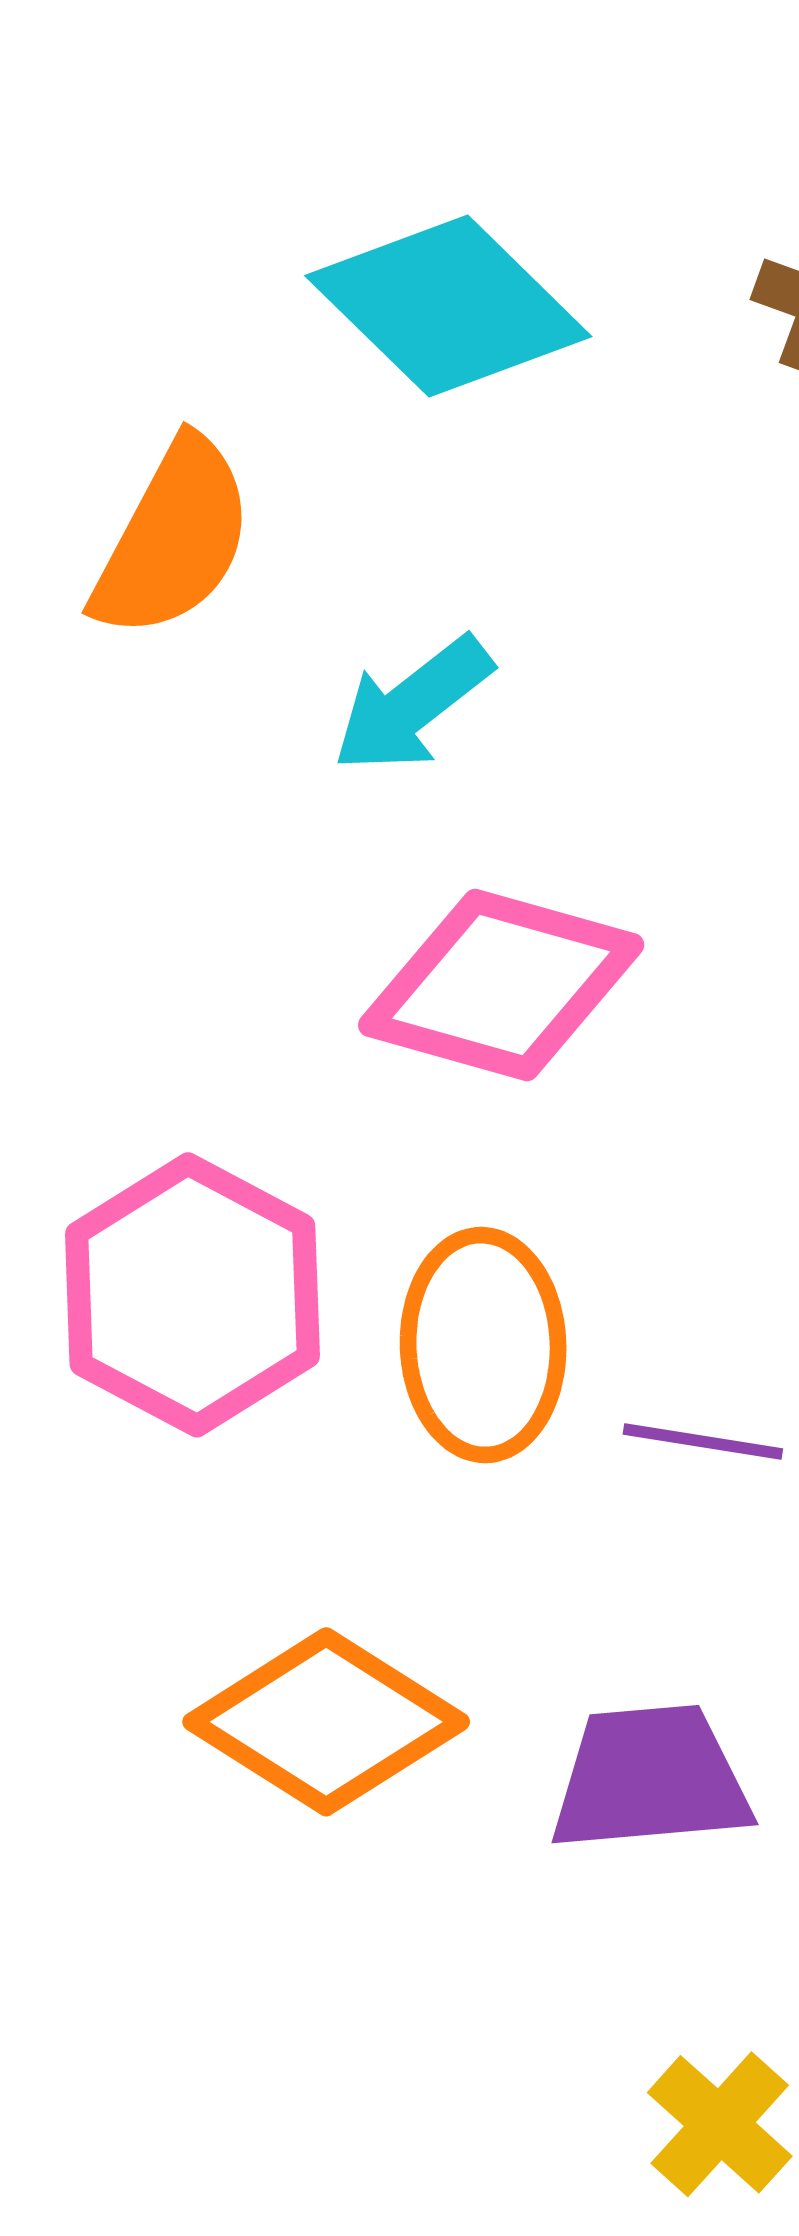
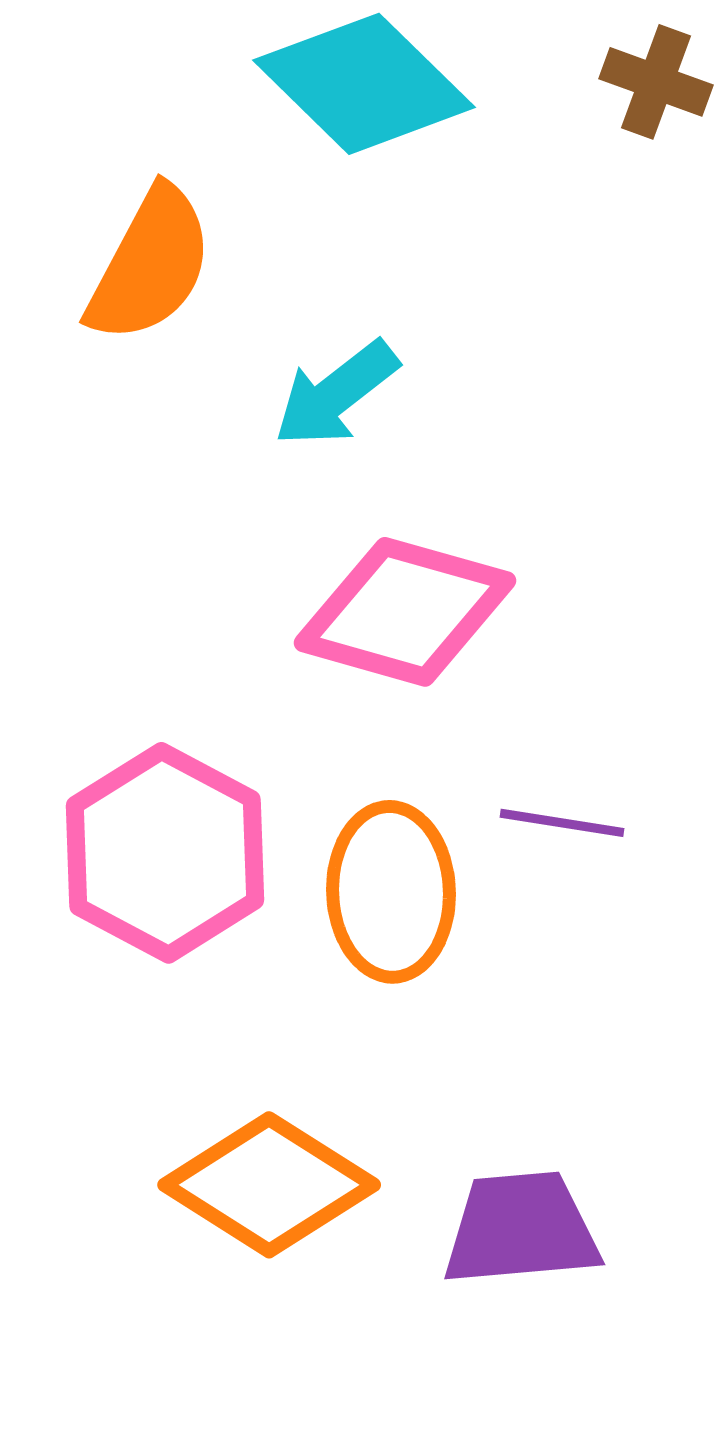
purple line: (703, 1441) -> (562, 823), moved

